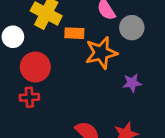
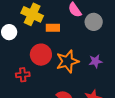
orange star: (101, 53) -> (67, 61), moved
red circle: (35, 67) -> (41, 55), moved

